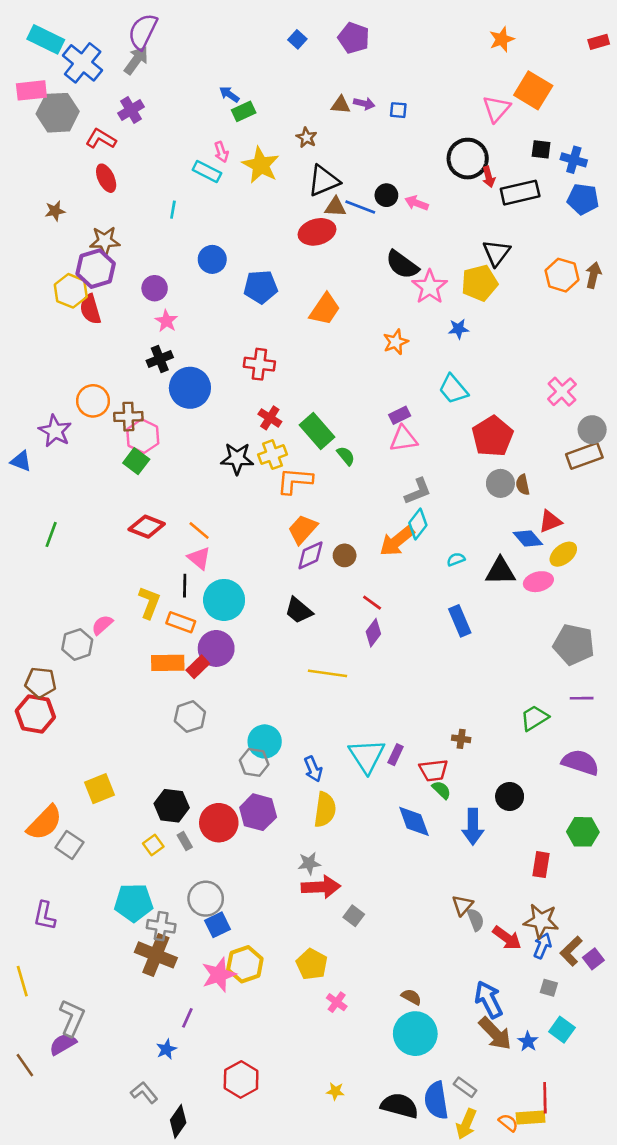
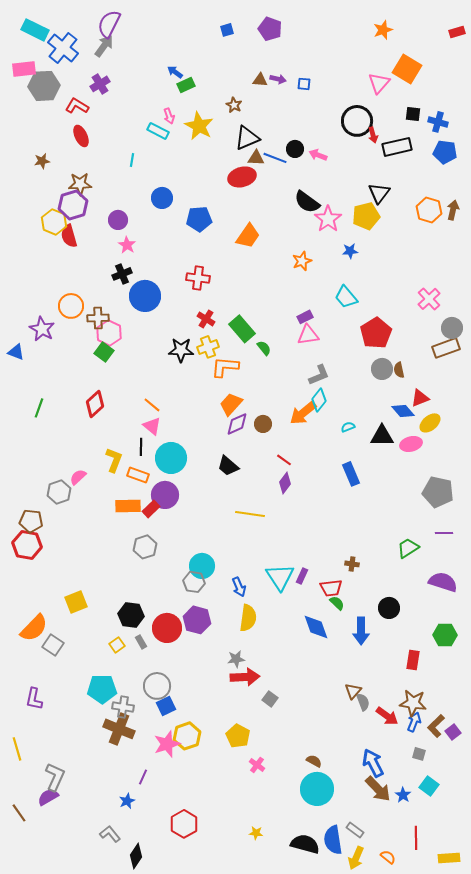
blue square: (297, 39) -> (227, 30), turned 32
red diamond: (147, 527) -> (95, 404), moved, turned -64
yellow rectangle: (531, 1117) -> (449, 858), moved

